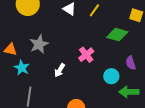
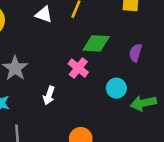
green diamond: (117, 35) -> (96, 43), moved
purple semicircle: (131, 63) -> (136, 53), moved, turned 48

